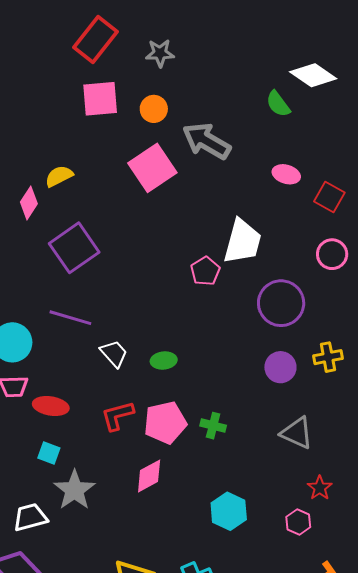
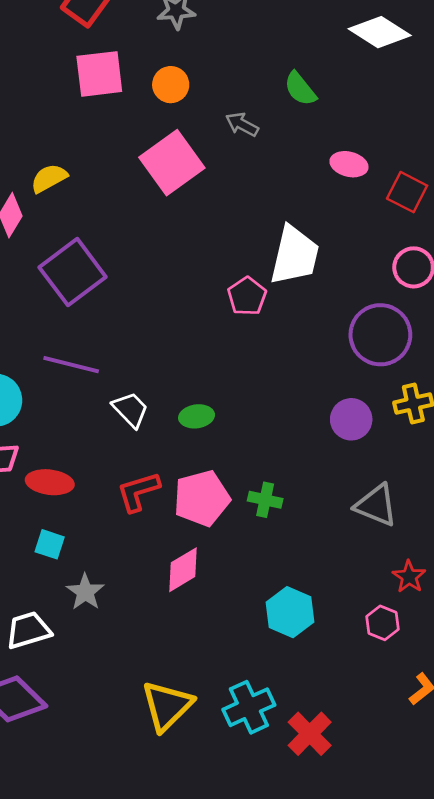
green semicircle: (278, 104) -> (300, 89), moved
gray arrow: (207, 141) -> (242, 124), size x0.5
purple circle: (281, 303) -> (380, 335), moved
gray star: (74, 490) -> (85, 592), size x0.7

